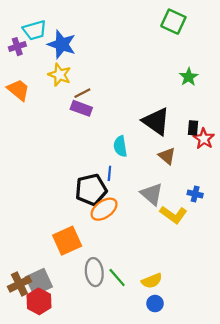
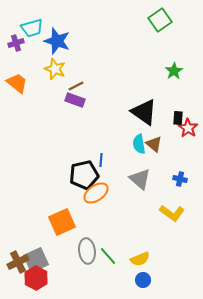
green square: (173, 22) -> (160, 20), turned 30
cyan semicircle: (120, 146) -> (139, 144), moved
yellow L-shape: (173, 215) -> (172, 213), moved

